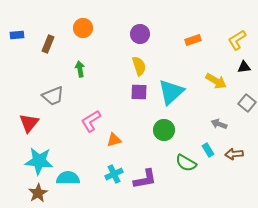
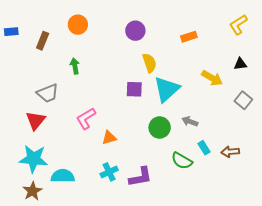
yellow L-shape: (237, 40) -> (238, 25), moved
yellow semicircle: (139, 66) -> (149, 63), moved
red triangle: (29, 123) -> (35, 120), moved
gray arrow: (219, 124) -> (190, 121), moved

